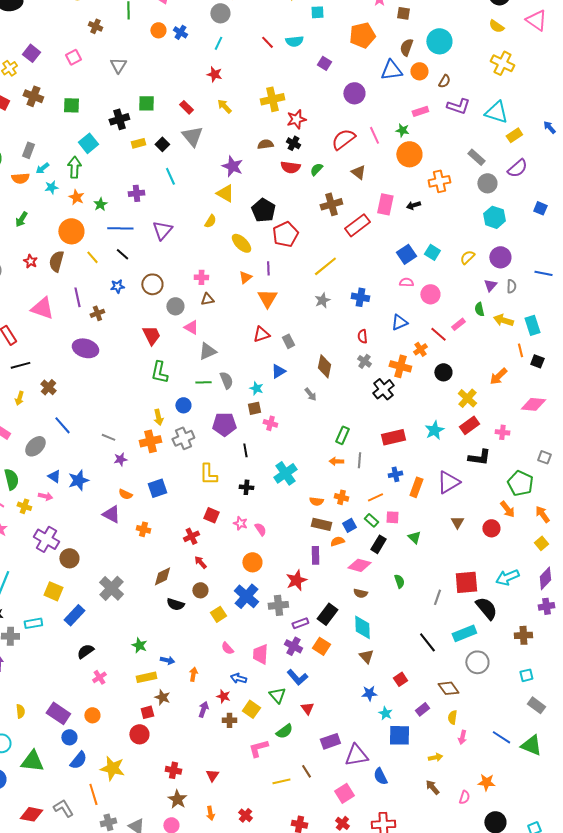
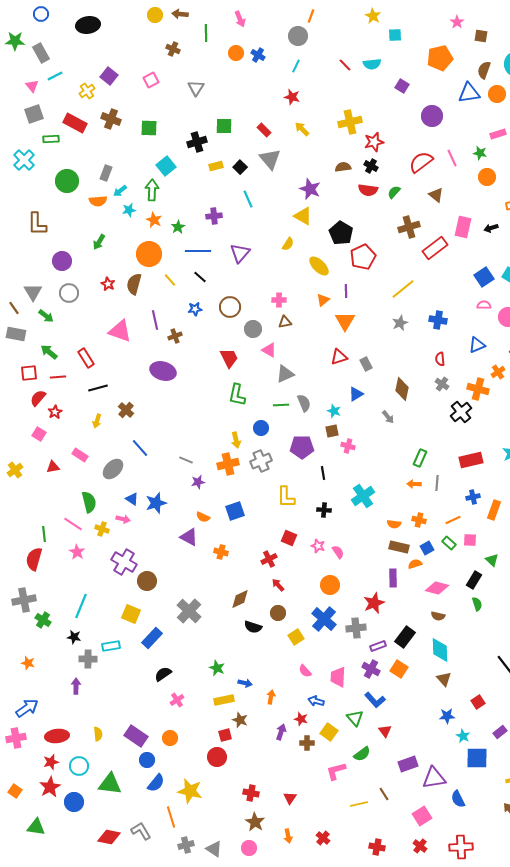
orange circle: (409, 154) -> (487, 177), size x0.7
black rectangle: (378, 544) -> (474, 580), moved

